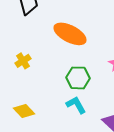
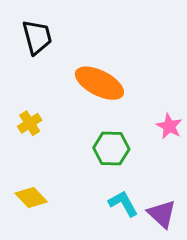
cyan L-shape: (76, 105) -> (123, 203), moved

